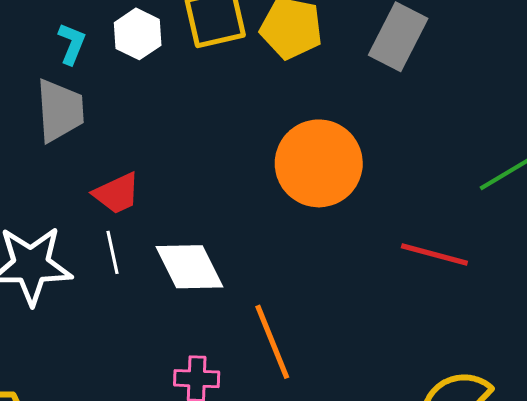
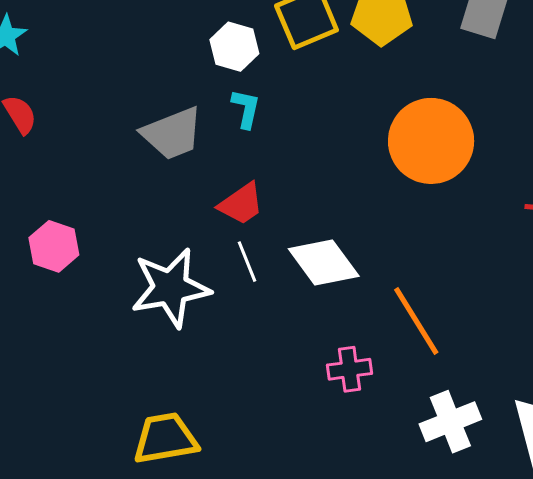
cyan L-shape: (72, 44) -> (246, 109), moved
gray trapezoid: (60, 111) -> (172, 134), turned 82

